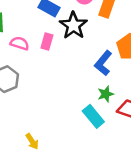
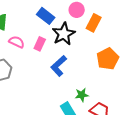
blue L-shape: (103, 63) -> (59, 66), moved

